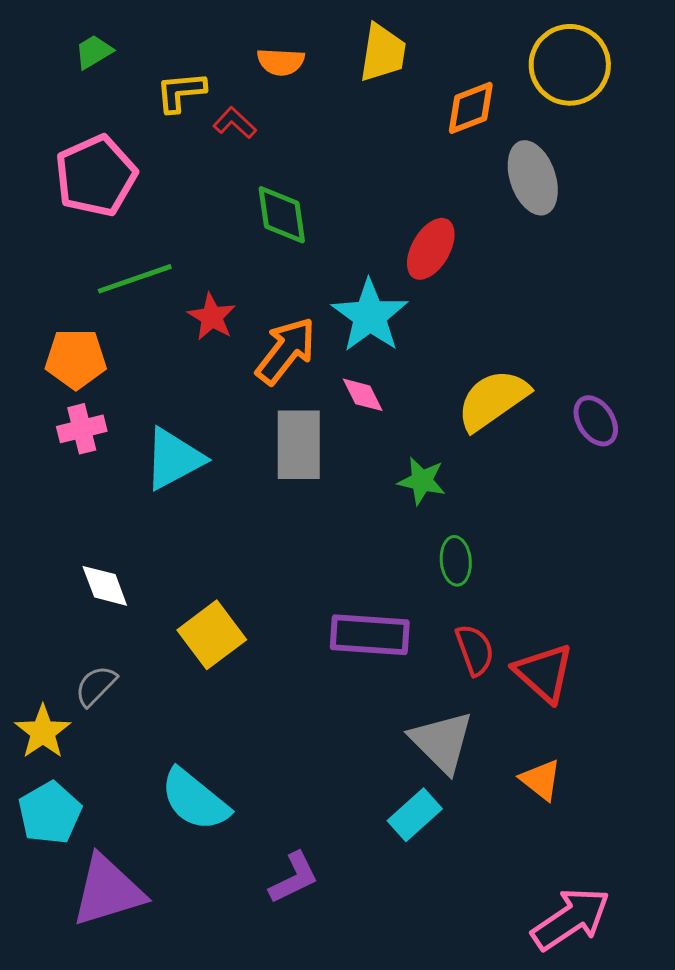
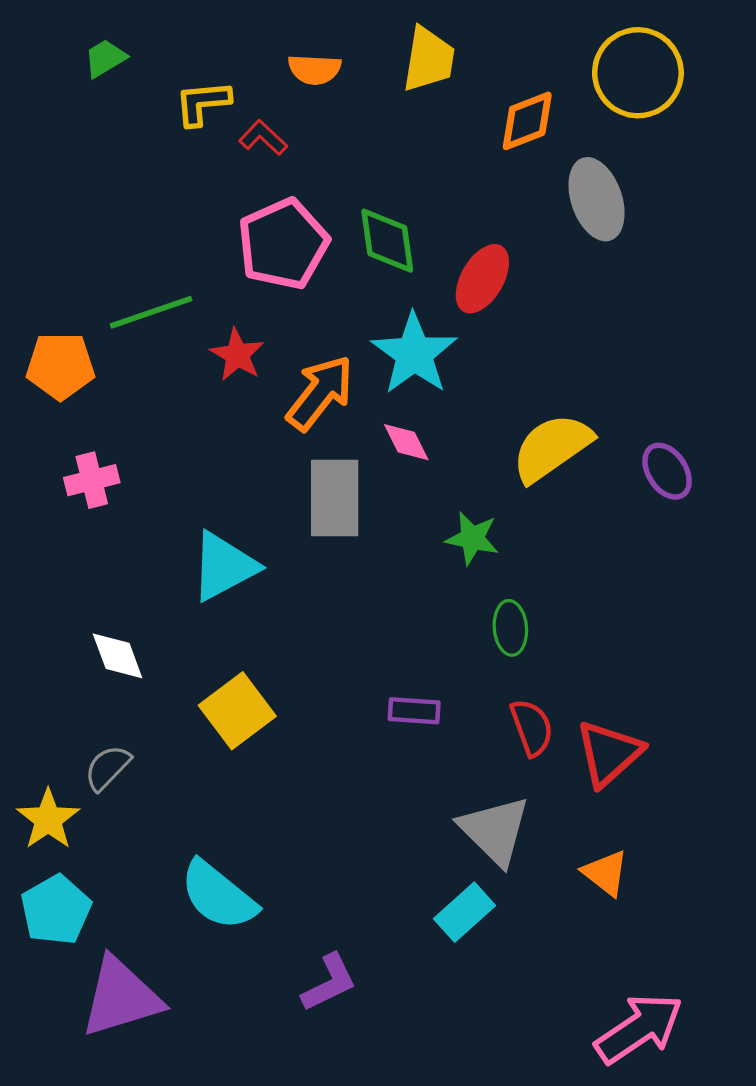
pink pentagon: (96, 176) -> (283, 244), moved
green diamond: (282, 215) -> (387, 241), moved
orange pentagon: (76, 359) -> (60, 366), moved
cyan triangle: (174, 459) -> (224, 566), moved
purple rectangle: (370, 635) -> (414, 711), size x0.6
red triangle: (544, 673) -> (609, 753), turned 36

